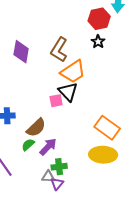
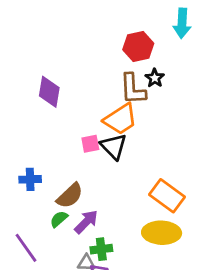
red hexagon: (99, 19) -> (138, 47), moved
brown L-shape: (59, 50) -> (133, 89), moved, turned -35
pink square: (56, 101) -> (90, 144), moved

